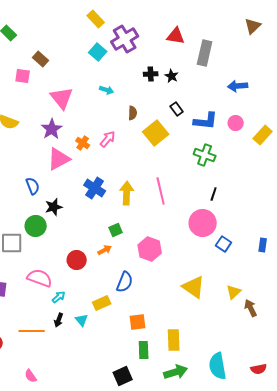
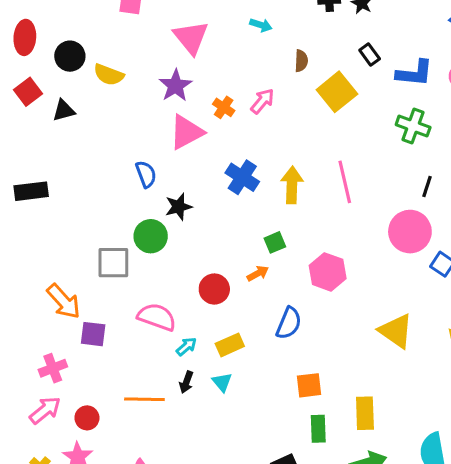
yellow rectangle: (102, 303) -> (230, 345), moved

